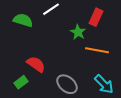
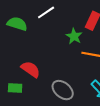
green rectangle: (21, 82) -> (15, 88), turned 40

